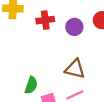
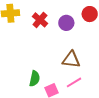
red cross: (45, 20) -> (40, 20), turned -35

